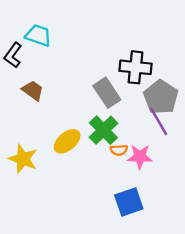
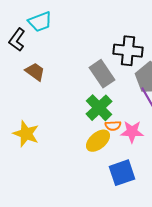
cyan trapezoid: (38, 35) -> (40, 22), turned 140
yellow ellipse: (67, 141) -> (98, 141), moved

